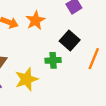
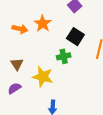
yellow star: (27, 79) -> (43, 77), turned -30

